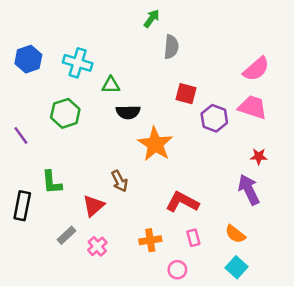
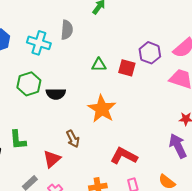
gray semicircle: (171, 47) -> (67, 30), moved
green triangle: (111, 85) -> (99, 65), moved
black semicircle: (128, 112) -> (56, 94), moved
purple hexagon: (214, 118) -> (150, 53), moved

